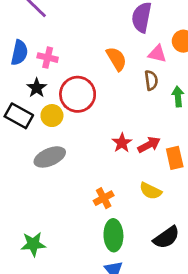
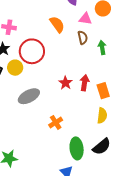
red arrow: (149, 145) -> (85, 83), turned -49
gray ellipse: (50, 157) -> (29, 96), moved
yellow semicircle: (151, 191) -> (102, 116), moved, turned -105
green ellipse: (113, 235) -> (77, 148), moved

